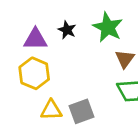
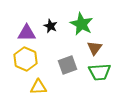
gray square: (81, 111) -> (68, 65), moved

